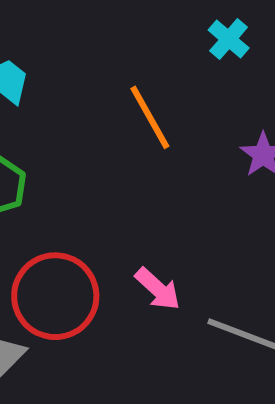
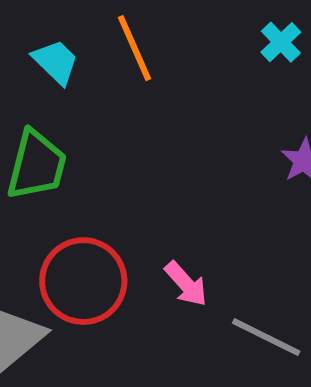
orange line: (150, 117) -> (134, 48), moved

